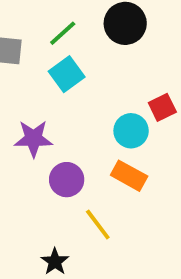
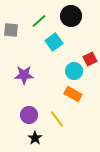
cyan square: (67, 74) -> (54, 42), moved
purple circle: (67, 180) -> (29, 115), moved

